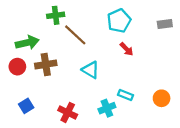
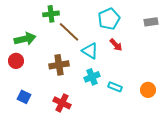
brown cross: (46, 64) -> (59, 65), moved
cyan triangle: (91, 70) -> (90, 51), moved
blue square: (26, 106) -> (24, 97), turned -32
cyan cross: (107, 108) -> (92, 77), moved

